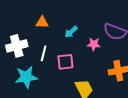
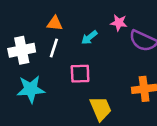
pink star: (94, 44) -> (119, 23), moved
white line: (44, 53) -> (54, 48), moved

